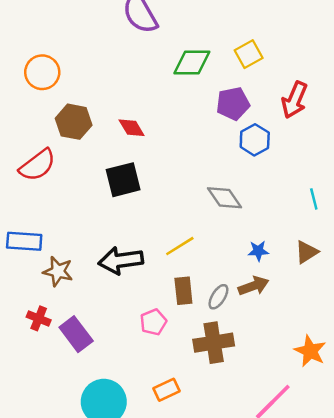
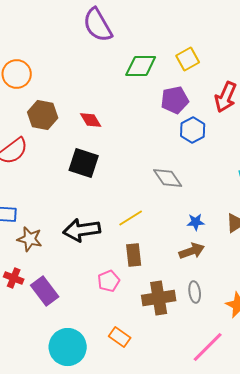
black square: (123, 180) -> (84, 163), turned 32
gray ellipse: (218, 297) -> (195, 292), moved, turned -40
orange rectangle: (167, 390) -> (120, 337), turned 60

